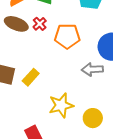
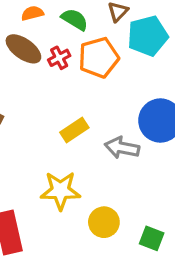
orange pentagon: (67, 36) -> (99, 58), moved, turned -30
yellow rectangle: (31, 77) -> (74, 130), moved

